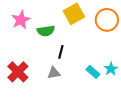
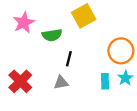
orange circle: (107, 20) -> (121, 51), moved
cyan rectangle: (93, 72) -> (105, 81), turned 48

